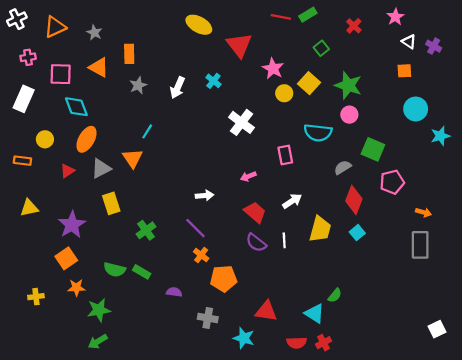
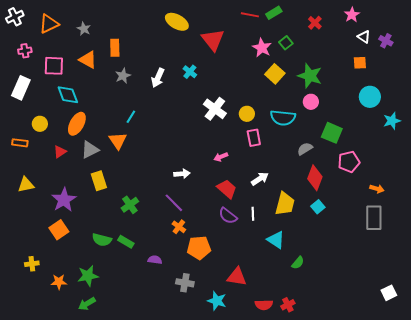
pink star: (273, 69) -> (262, 48), moved
yellow circle: (284, 93) -> (247, 114), moved
orange star: (76, 288) -> (59, 282), moved
cyan triangle: (315, 313) -> (276, 240), moved

